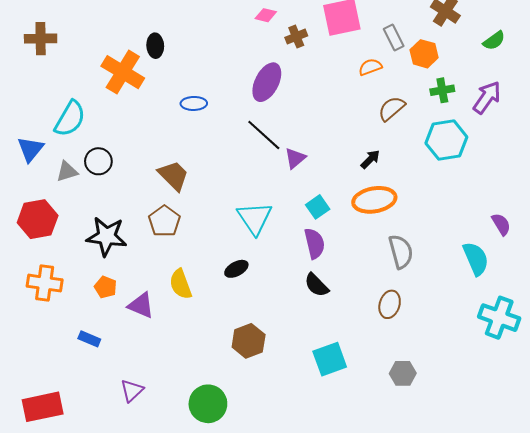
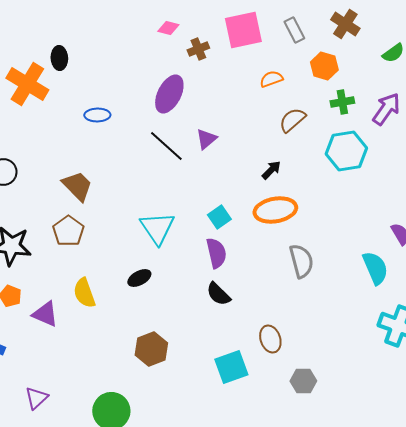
gray rectangle: (394, 38) -> (294, 30), moved
purple triangle: (295, 158) -> (206, 139), moved
brown ellipse: (390, 304) -> (270, 339), moved, turned -36

